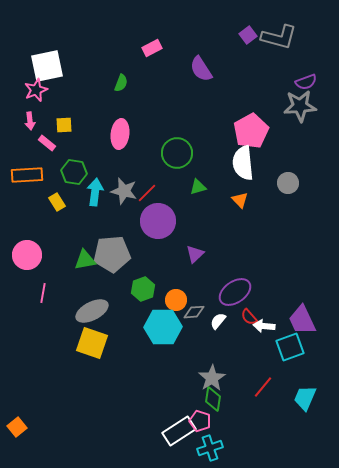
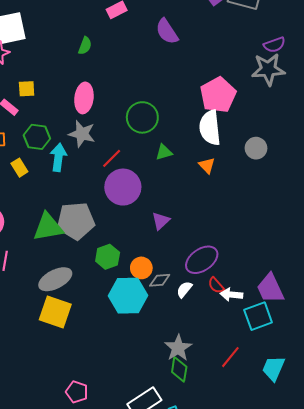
gray star: (124, 191) -> (82, 134), moved
green triangle: (85, 260) -> (48, 227), size x1.4
pink pentagon: (200, 421) -> (77, 392), moved

